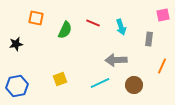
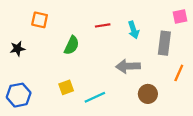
red line: (93, 23) -> (103, 25), turned -32
green semicircle: (65, 30) -> (72, 45), moved
gray rectangle: (149, 39) -> (164, 43), size x1.5
cyan line: (100, 83) -> (95, 97), moved

